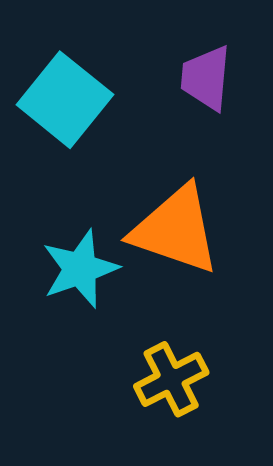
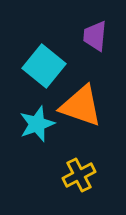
cyan square: (65, 100) -> (44, 66), moved

